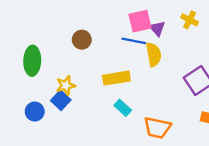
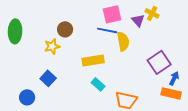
purple triangle: (157, 28) -> (138, 20), moved
green ellipse: (32, 61) -> (15, 31), moved
yellow star: (66, 85) -> (52, 46), moved
blue circle: (35, 112) -> (27, 97), moved

